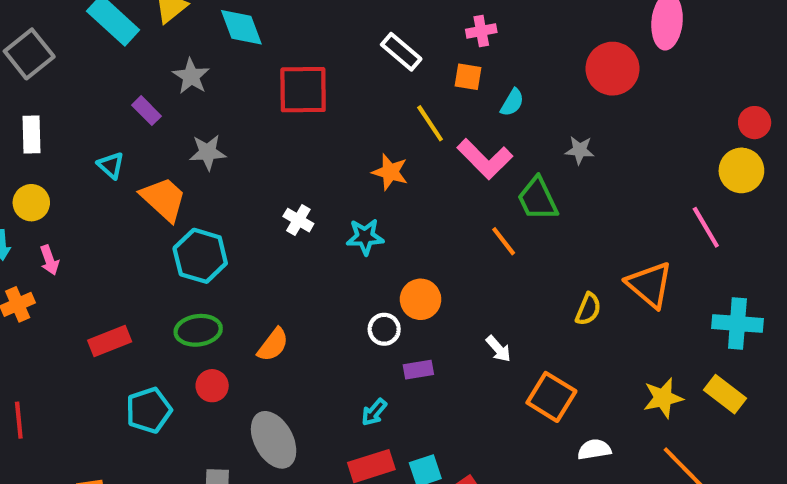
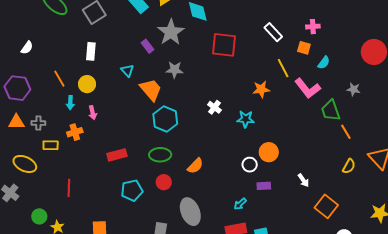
gray star: (191, 76) -> (171, 32), size x1.5
orange star: (390, 172) -> (261, 89), turned -30
orange line: (504, 241) -> (346, 132), moved

